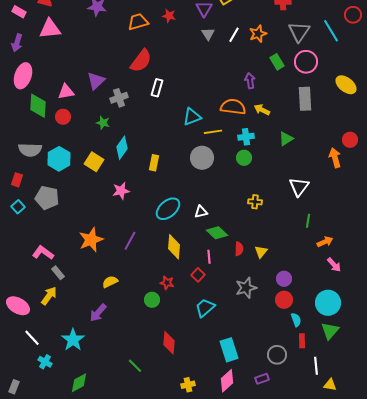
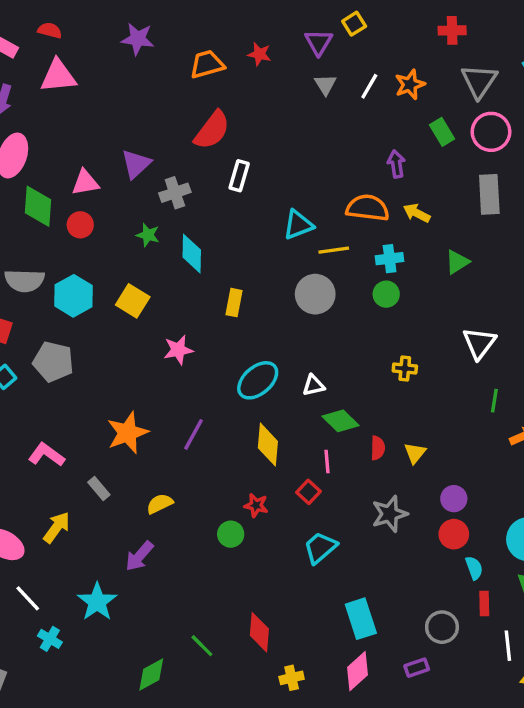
cyan diamond: (122, 148) -> (192, 254), moved, turned -35
gray rectangle: (58, 273) -> (99, 488), moved
red diamond: (169, 343) -> (259, 632), moved
green diamond: (79, 383) -> (151, 674), moved

